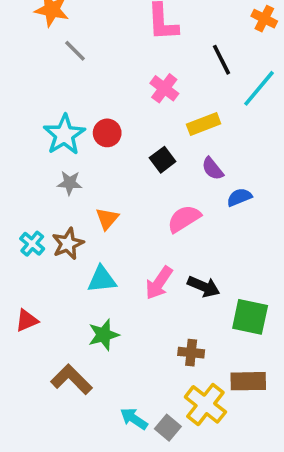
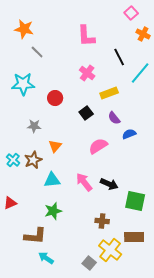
cyan star: (64, 135) -> (23, 84), moved, turned 30
pink arrow: (159, 283) -> (84, 182), turned 108
brown L-shape: (71, 379) -> (35, 236), turned 140
cyan arrow: (134, 419) -> (46, 258), moved

